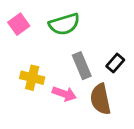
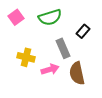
black rectangle: (115, 63) -> (83, 31), moved
pink arrow: (64, 94) -> (50, 69), turned -36

